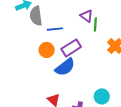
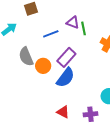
gray semicircle: (36, 16) -> (26, 57), moved
blue line: (55, 29) -> (51, 34), moved

